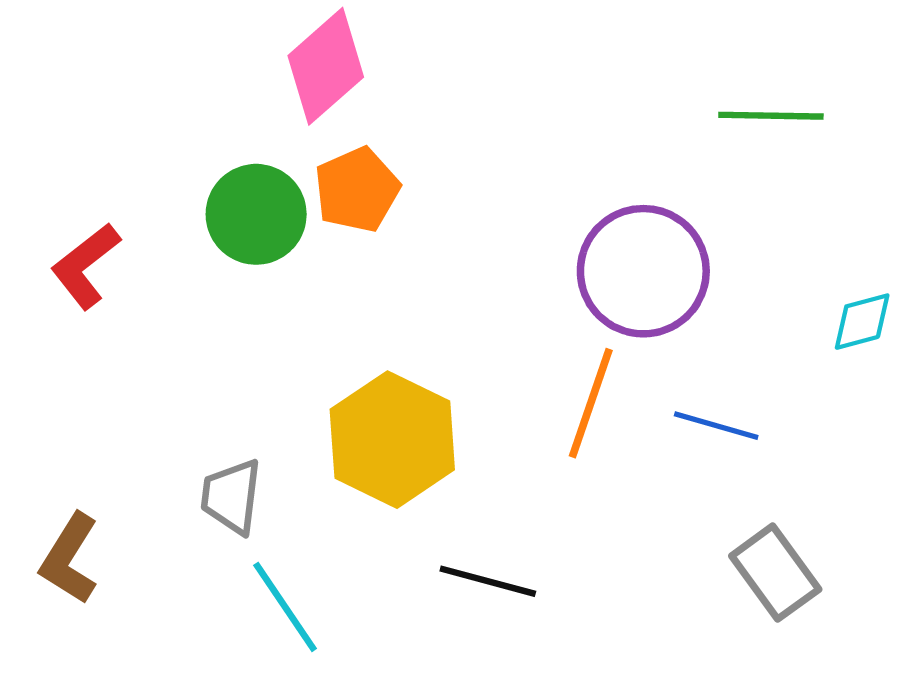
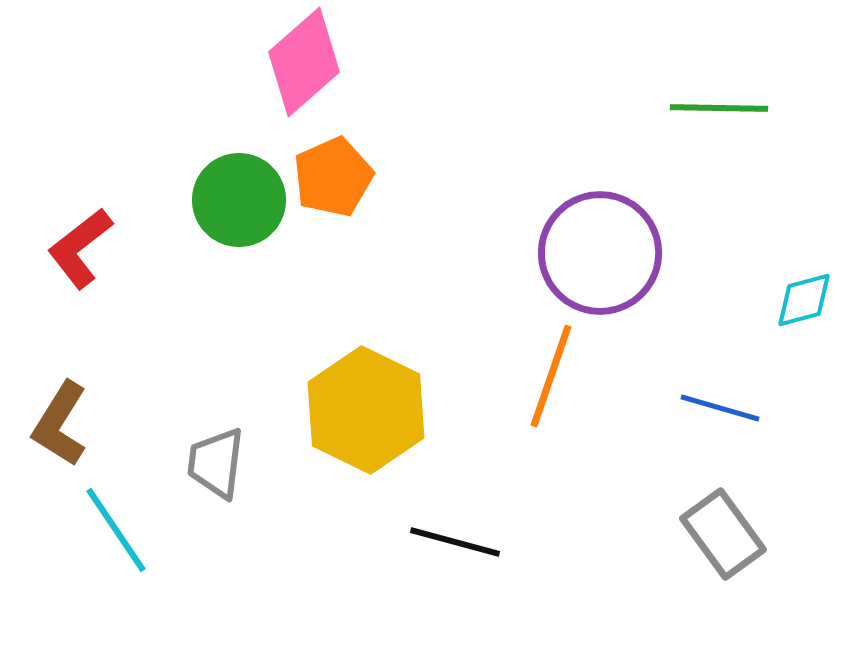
blue line: (716, 426) -> (720, 408), moved
brown L-shape: (69, 559) -> (60, 424), moved
cyan line: (285, 607) -> (116, 530), moved

